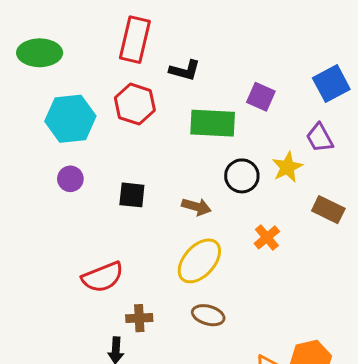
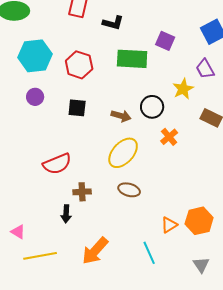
red hexagon: (135, 104) -> (79, 65), moved
black circle: (242, 176) -> (152, 107), moved

